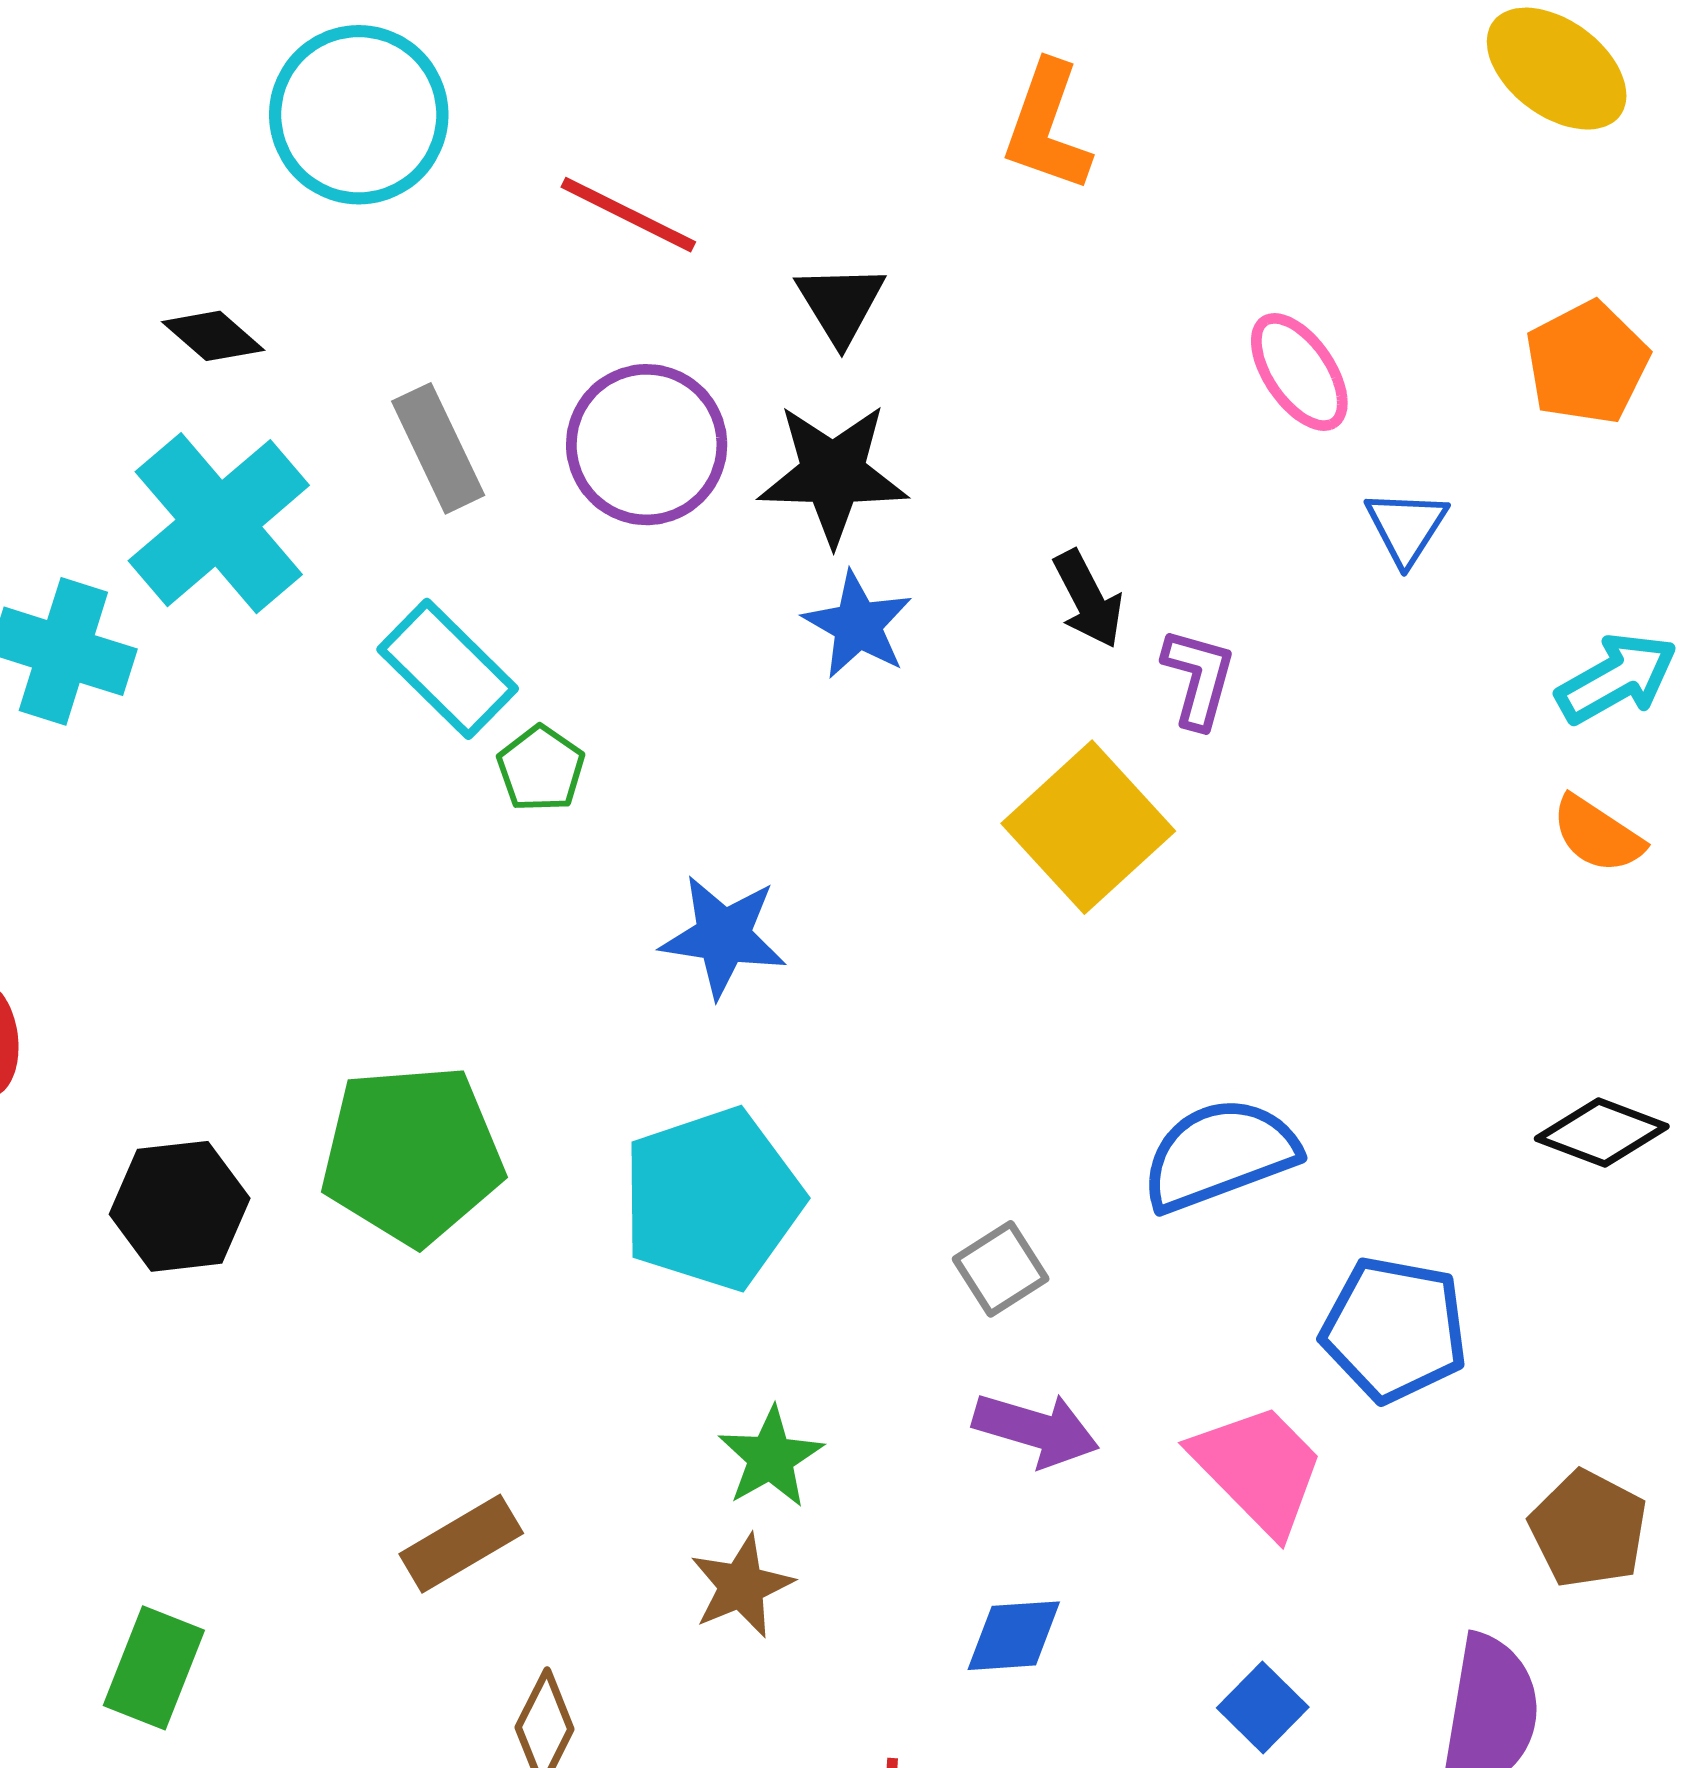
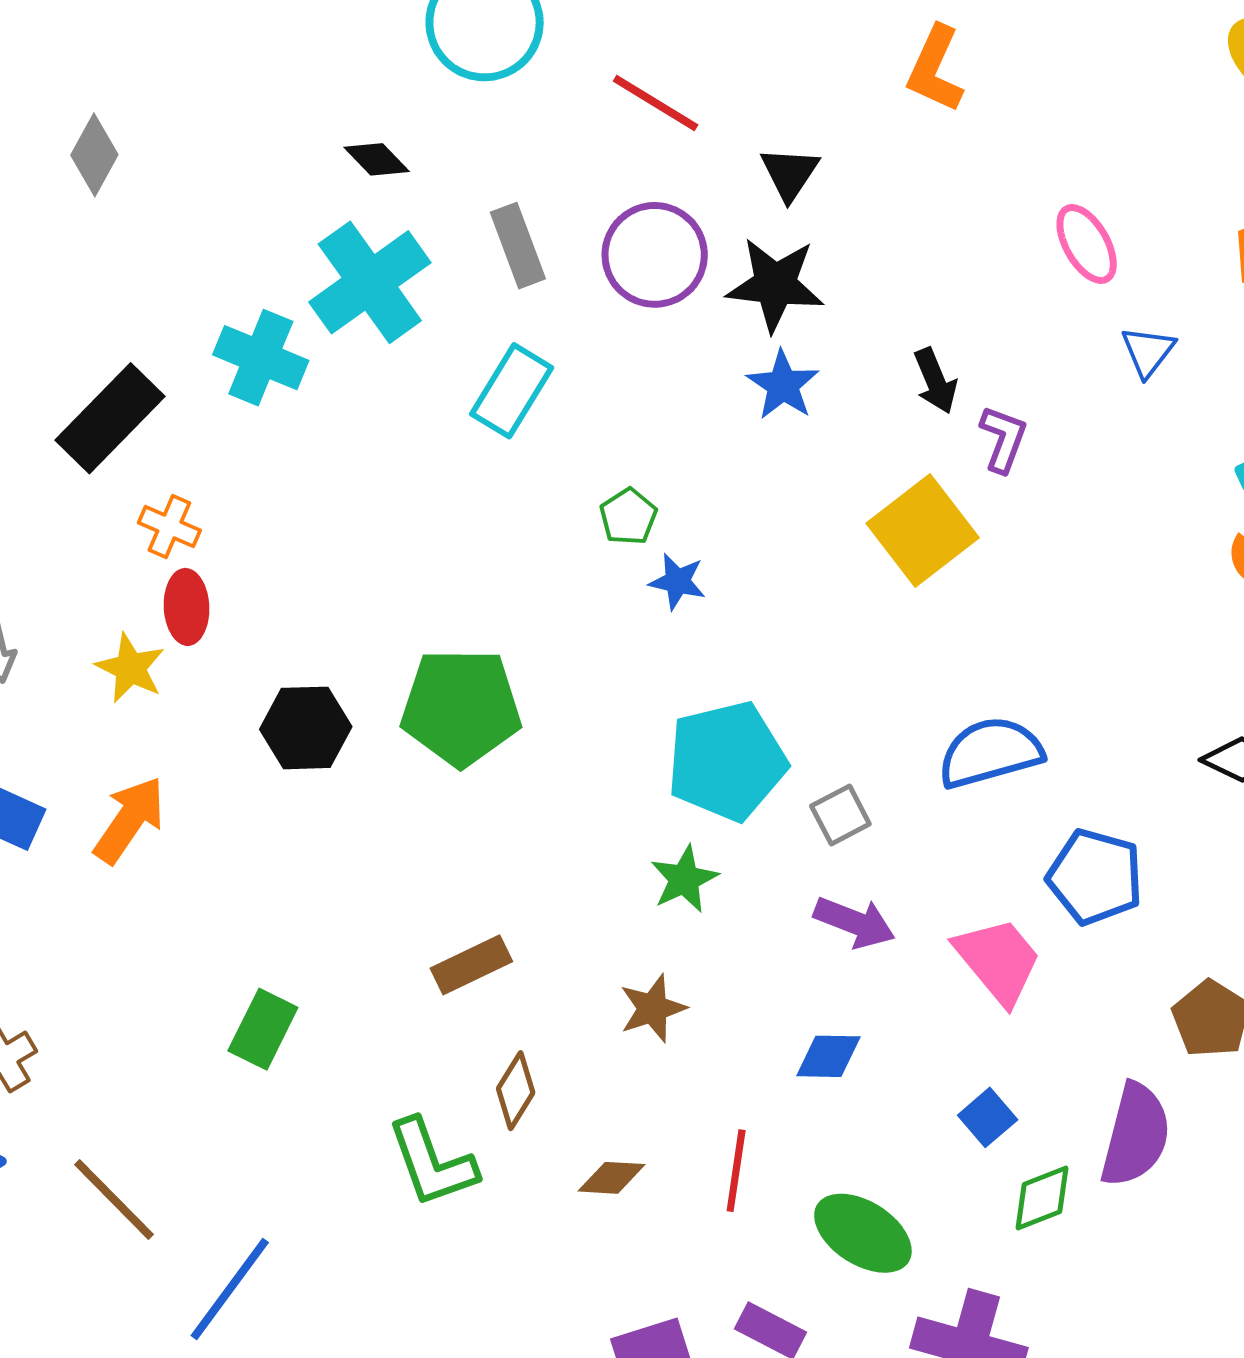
cyan rectangle: (448, 669) -> (512, 391), turned 72
green pentagon: (541, 769) -> (628, 517), moved
blue star: (723, 936) -> (677, 581), size x0.7
cyan pentagon: (712, 1199) -> (727, 761), moved
green star: (771, 1457) -> (684, 879), moved

